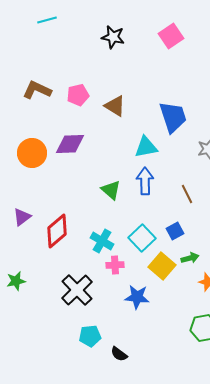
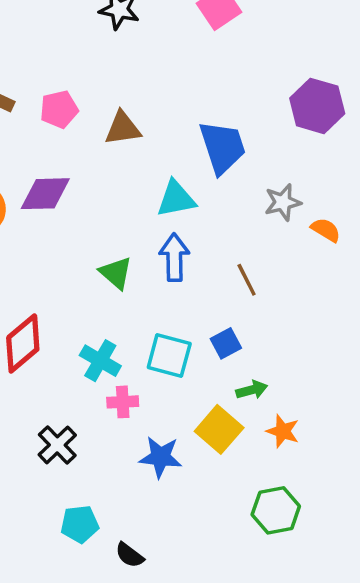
brown triangle: (115, 106) -> (123, 128), turned -40
cyan square: (142, 238) -> (169, 355), turned -32
yellow square: (162, 266) -> (219, 429), moved
black cross: (77, 290) -> (57, 445), size x0.7

